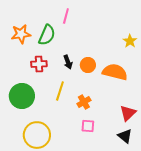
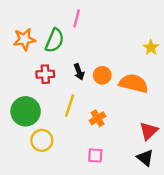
pink square: (88, 126) -> (95, 155), moved
yellow circle: (37, 135) -> (42, 140), moved, size x0.7

